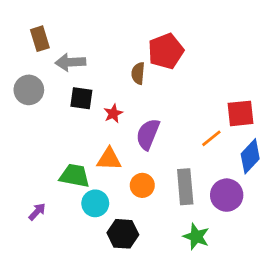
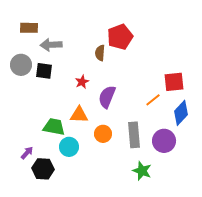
brown rectangle: (40, 39) -> (29, 28), turned -72
black square: (81, 98) -> (44, 71), moved
black hexagon: (123, 234) -> (43, 169), moved

